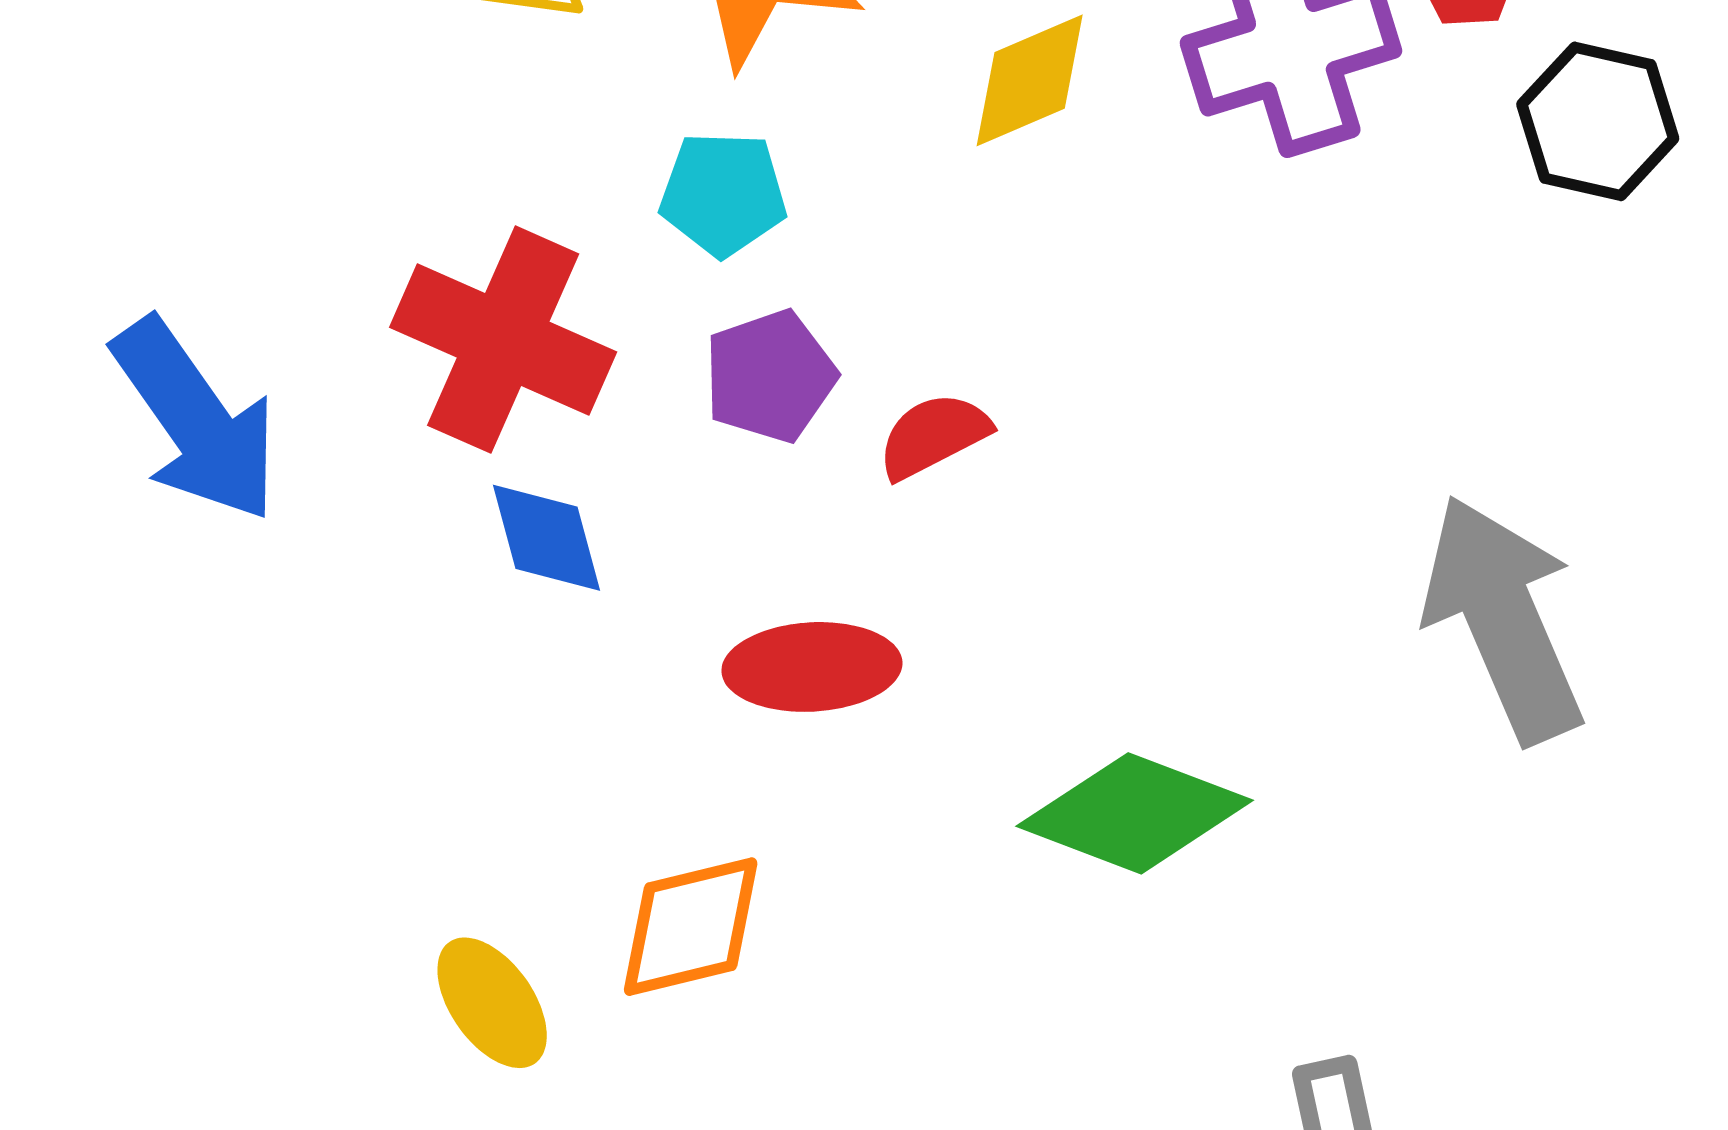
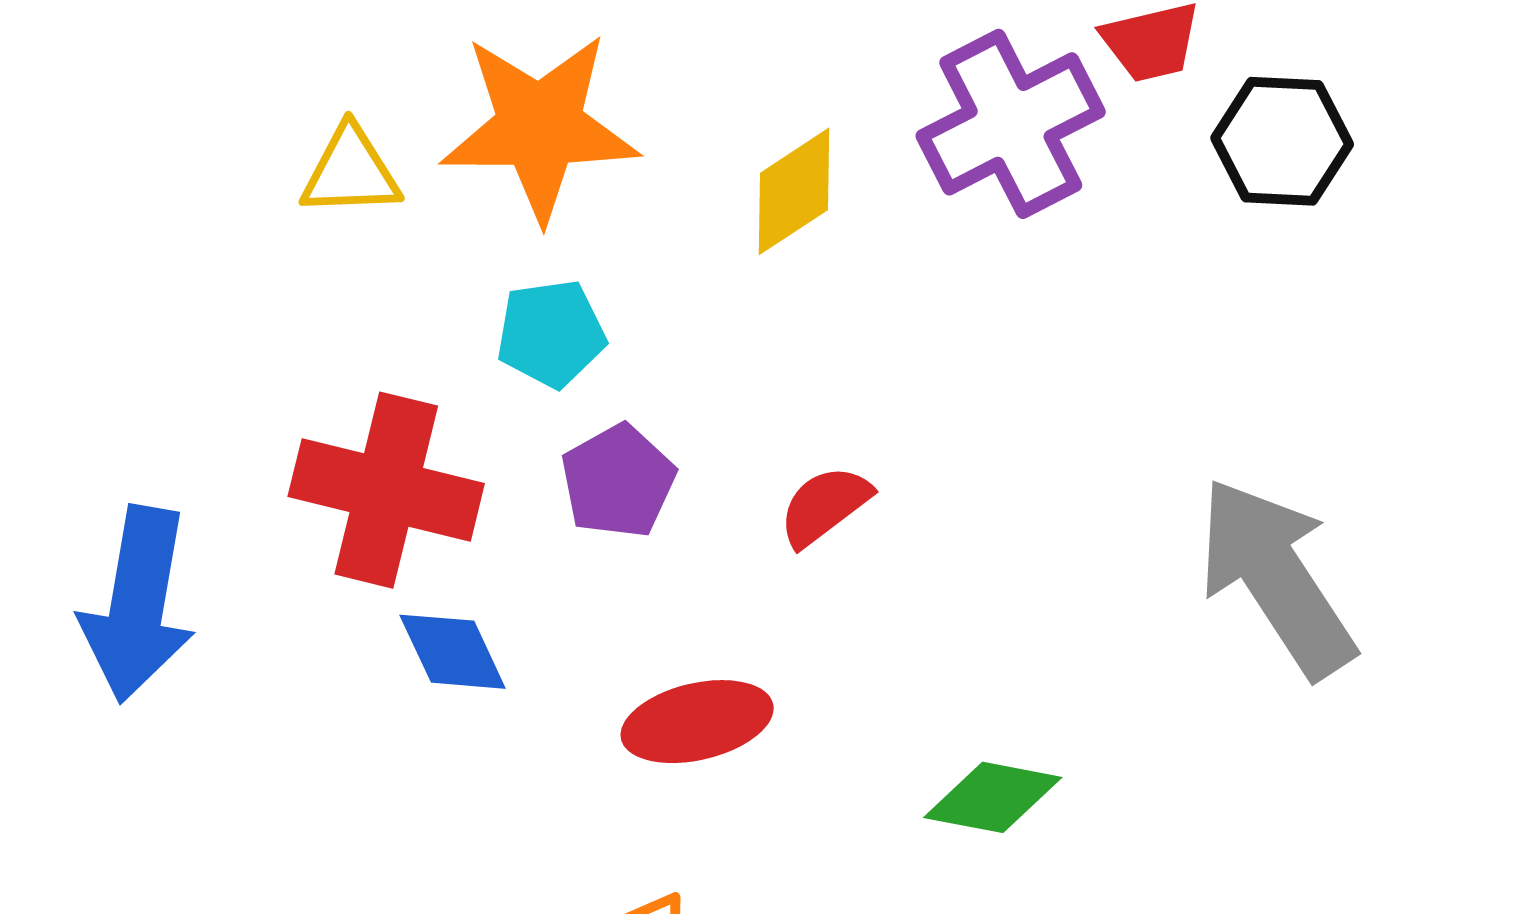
blue arrow: (196, 420) -> (138, 604), turned 55
red semicircle: (934, 436) -> (825, 506), moved
green diamond: (1135, 813) -> (993, 797), size x0.7

